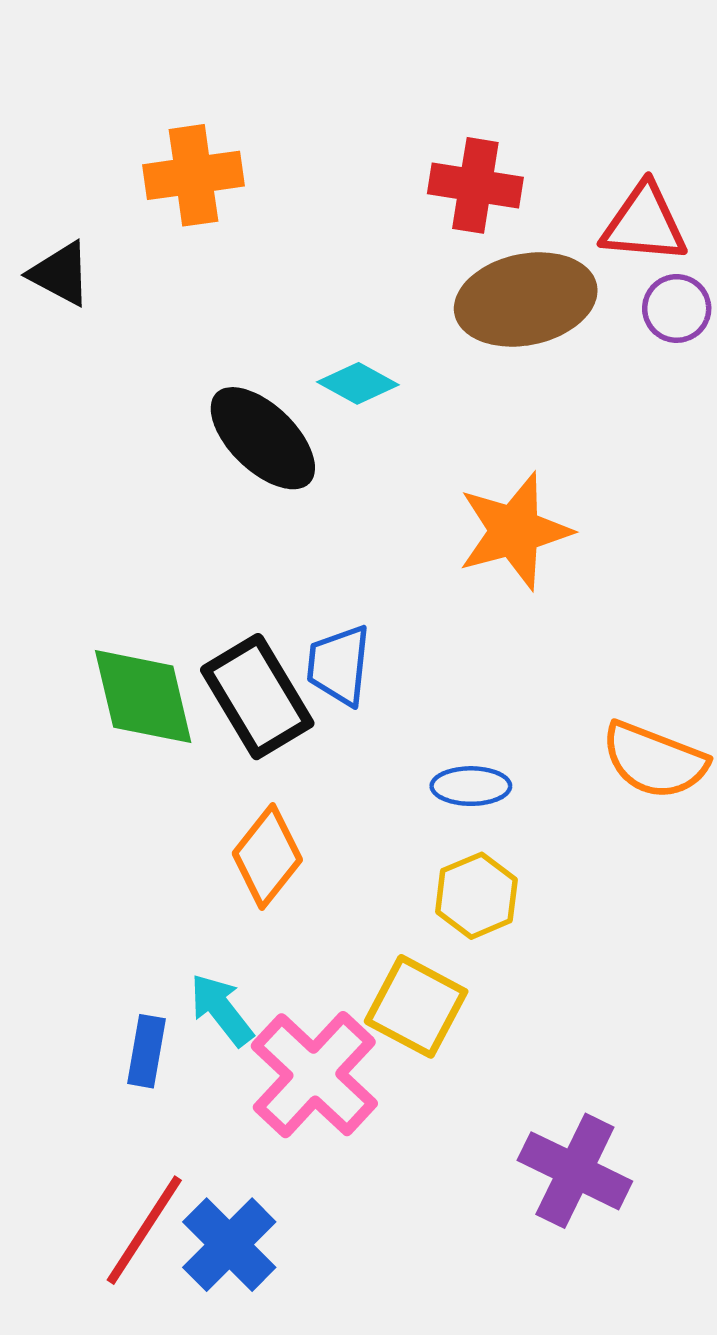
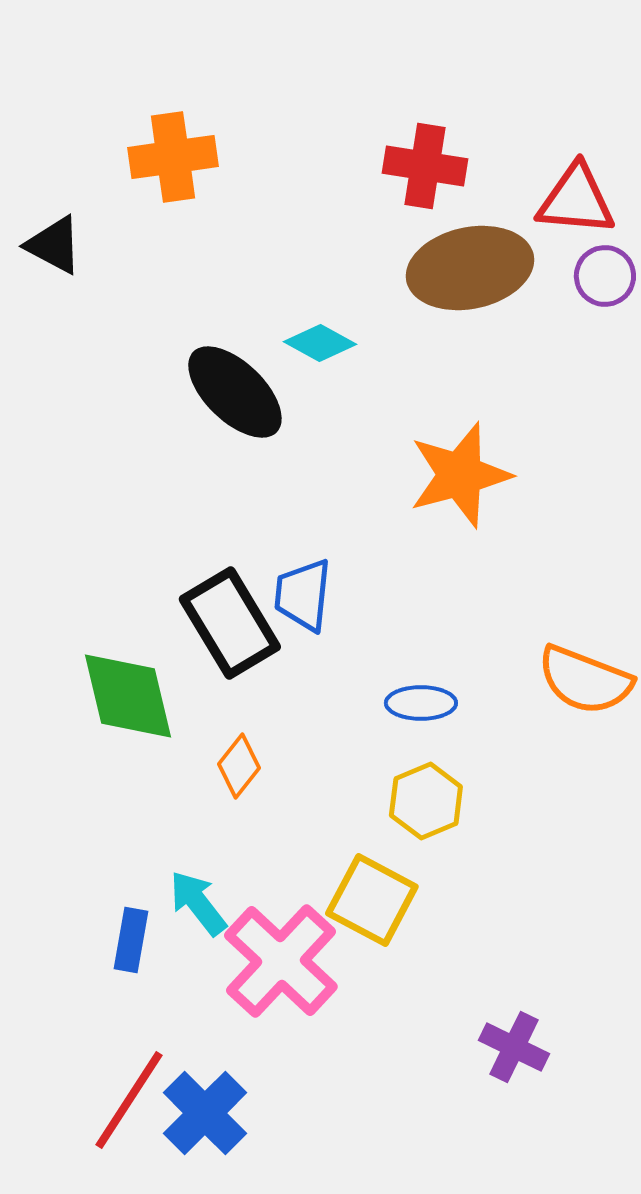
green diamond: (143, 697) -> (128, 696), moved
orange diamond: (267, 857) -> (239, 766), size x0.7
purple cross: (575, 1171) -> (514, 1047), size x0.7

